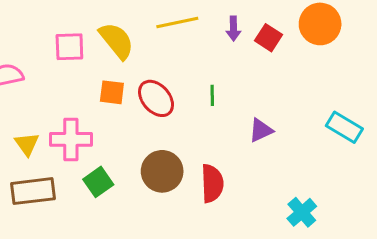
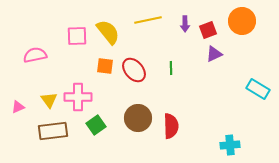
red square: (268, 38) -> (208, 30), turned 36
purple triangle: (261, 130) -> (214, 54), moved
cyan cross: (302, 212) -> (230, 145), turned 36

